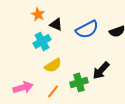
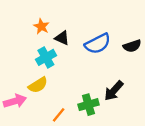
yellow semicircle: (53, 65) -> (38, 85), moved
pink arrow: (23, 87) -> (15, 101), moved

